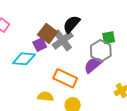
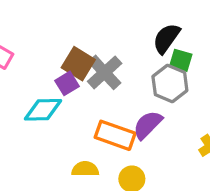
black semicircle: (71, 24) -> (166, 38), moved
green square: (109, 38) -> (181, 60), turned 32
purple semicircle: (93, 65) -> (148, 125), moved

